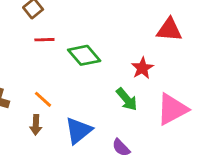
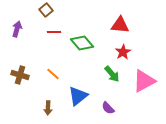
red triangle: (169, 30) -> (120, 25), moved
brown arrow: (36, 125) -> (48, 108), moved

